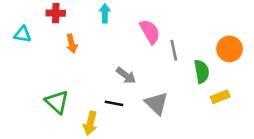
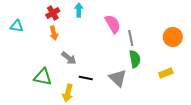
red cross: (56, 13) -> (53, 13), moved, turned -32
green semicircle: (202, 71) -> (135, 59), moved
gray arrow: (126, 75) -> (69, 58), moved
green triangle: (57, 102) -> (43, 77), turned -30

